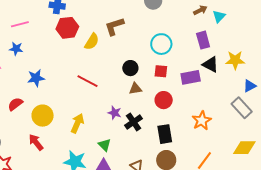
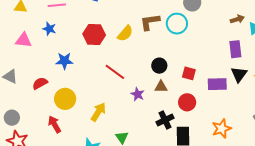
red hexagon: (67, 28) -> (94, 35), moved
cyan circle: (161, 44) -> (177, 24), moved
black triangle: (210, 64) -> (239, 74), turned 30
purple star: (115, 113) -> (137, 94), moved
black cross: (134, 122) -> (165, 120), moved

